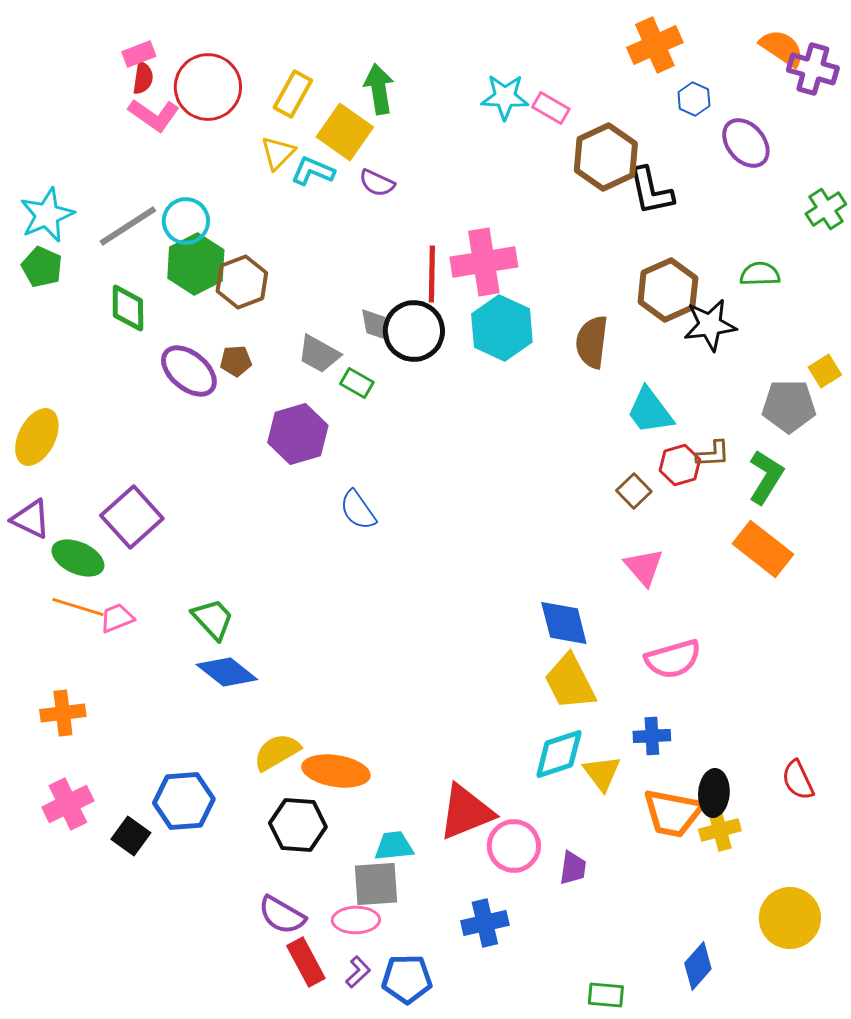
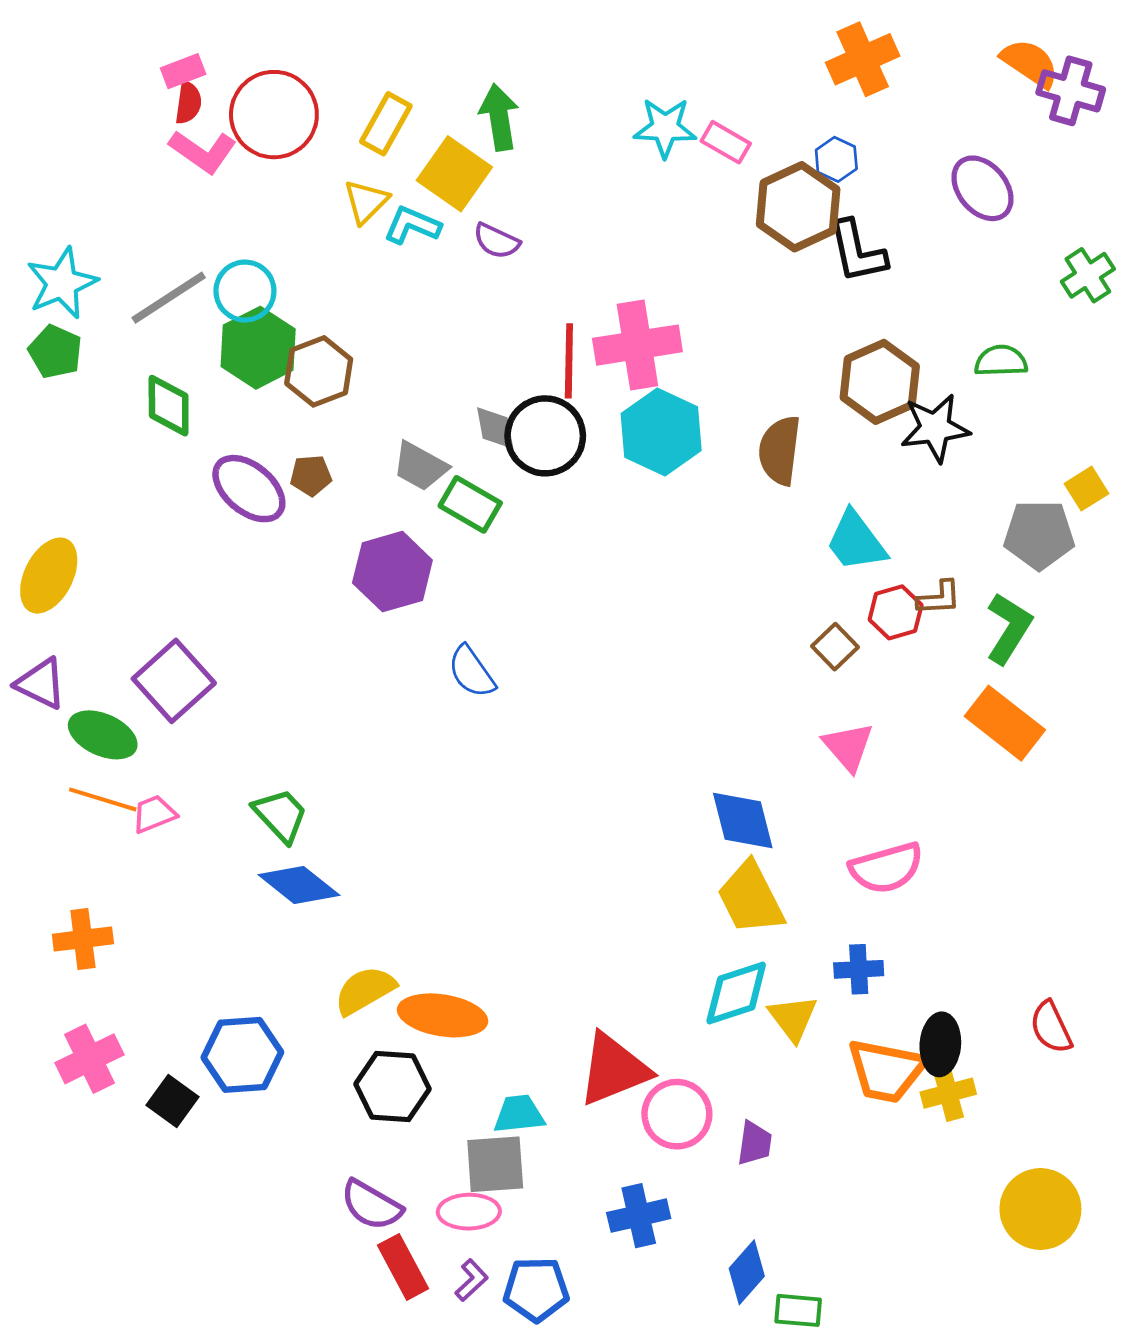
blue hexagon: (694, 99) -> (836, 159), moved
green rectangle: (357, 383) -> (470, 504), size x1.4
blue diamond: (698, 966) -> (747, 1272), moved

